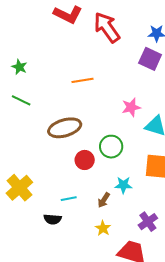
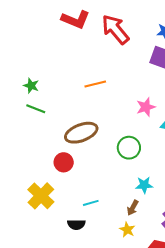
green star: (19, 67) -> (31, 86), moved
red circle: (85, 160) -> (64, 162), moved
brown arrow: (104, 200) -> (133, 208), moved

